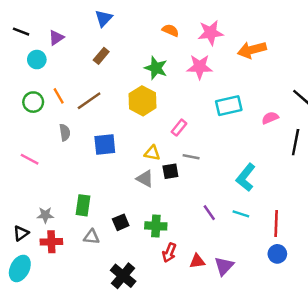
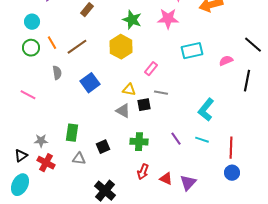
cyan circle: (37, 60) -> (32, 22), moved
blue square: (105, 145) -> (90, 83), turned -30
green cross: (156, 226) -> (139, 142), moved
red cross: (51, 242) -> (46, 163), turned 30
red triangle: (197, 261) -> (166, 179), turned 32

